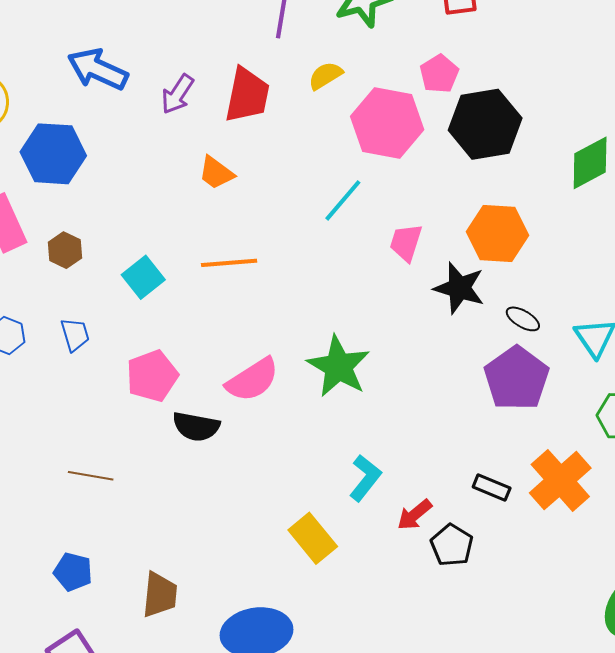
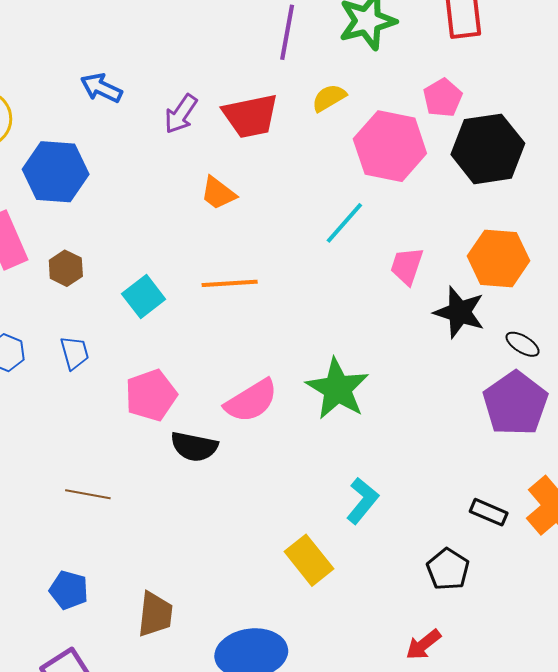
blue arrow: (98, 69) -> (101, 88), size x0.7
red trapezoid: (247, 95) -> (251, 116), turned 66
red arrow: (415, 515) -> (423, 645), moved

